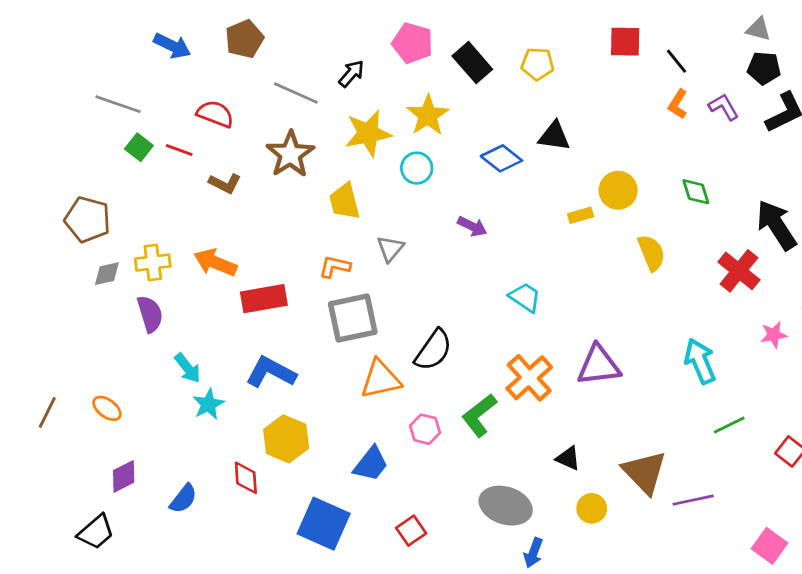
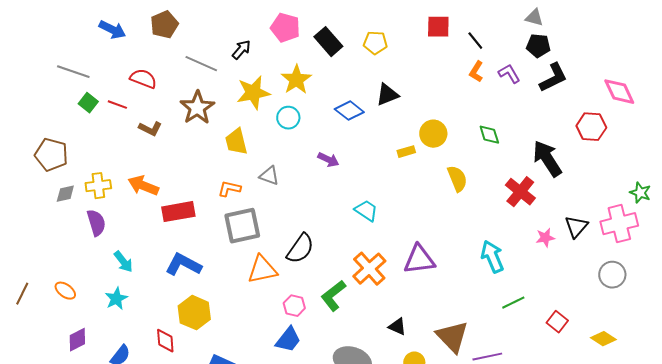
black triangle: (554, 136) -> (387, 95), turned -30
gray triangle: (390, 249) -> (269, 176), turned -50
cyan star: (208, 404) -> (116, 299), moved
blue trapezoid: (371, 464) -> (288, 340), moved

